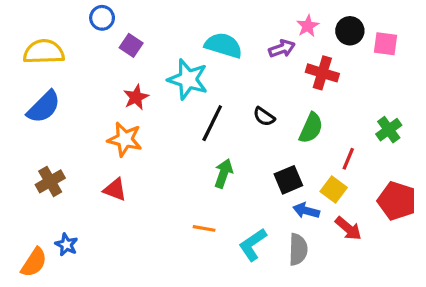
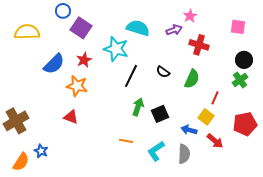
black circle: (350, 31) -> (244, 60), moved
purple square: (131, 45) -> (81, 28), size x1.5
blue semicircle: (44, 107) -> (54, 64), moved
black square: (288, 180) -> (160, 114), moved
brown cross: (50, 181) -> (16, 121), moved, size x1.4
red pentagon: (397, 201) -> (245, 124), turned -30

